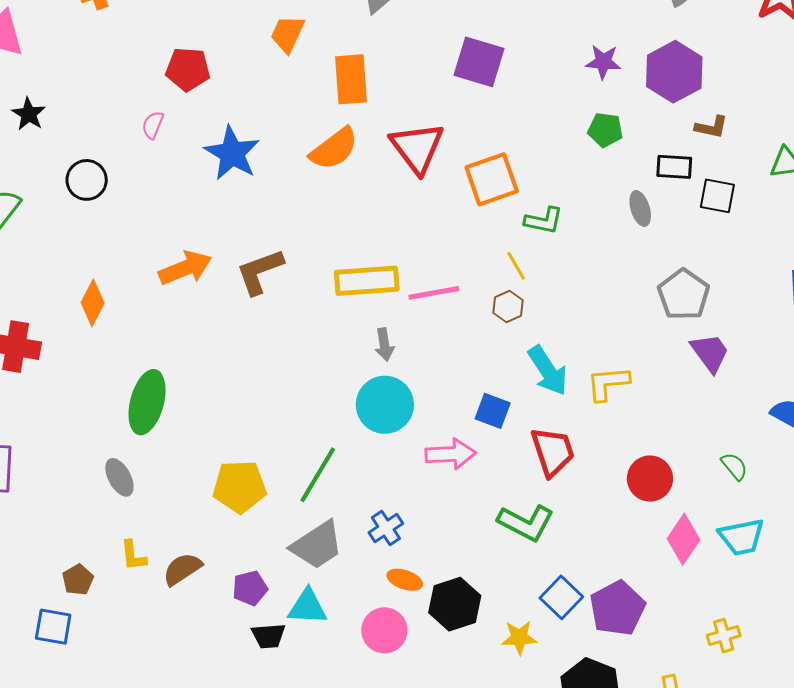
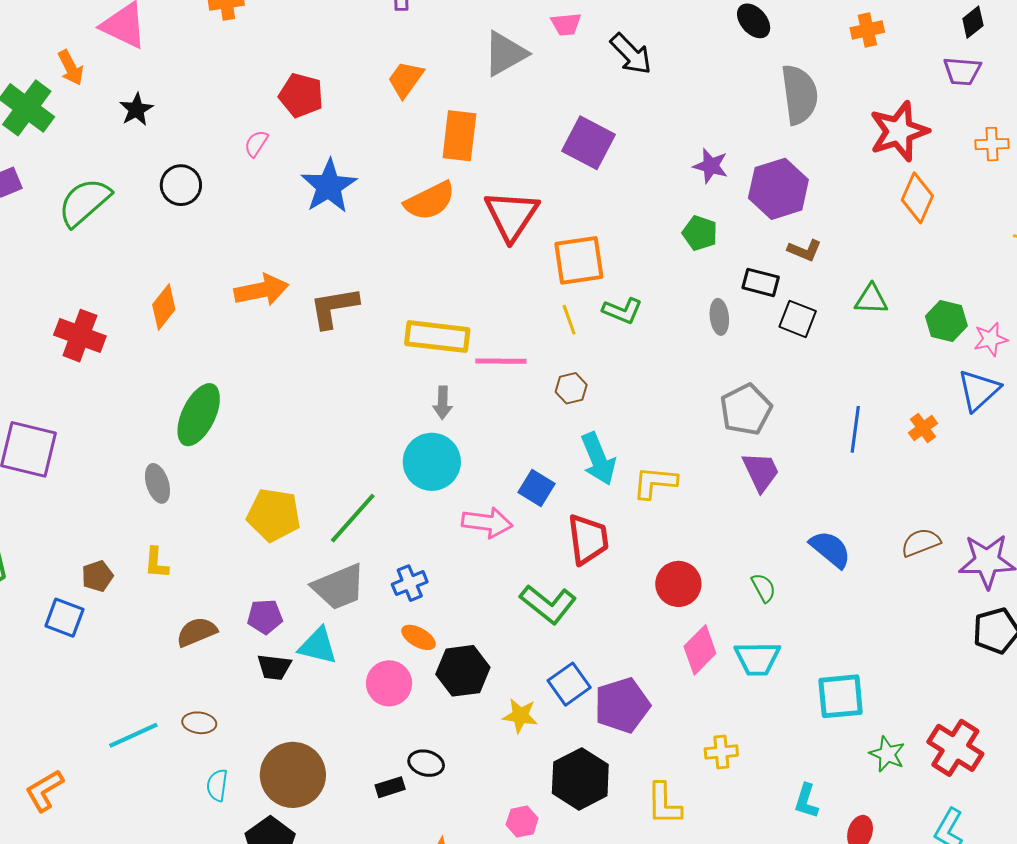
yellow line: (516, 266) -> (569, 320), moved
brown semicircle: (182, 569) -> (197, 632), moved

